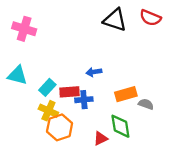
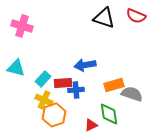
blue arrow: (94, 72) -> (85, 65), size x1.5
gray semicircle: (146, 104) -> (132, 94), size x1.5

